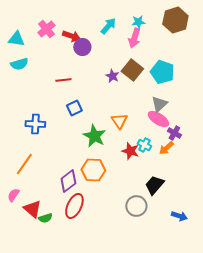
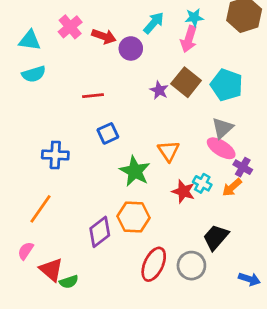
purple circle: (82, 47) -> (131, 48), moved
red ellipse: (74, 206) -> (154, 264), moved

